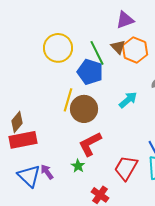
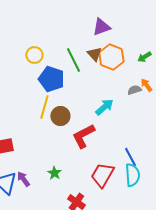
yellow circle: (58, 48) -> (34, 55), size x0.6
blue pentagon: (90, 72) -> (51, 79), moved
brown circle: (84, 109) -> (60, 116), size x0.7
red L-shape: (90, 144) -> (83, 136), moved

